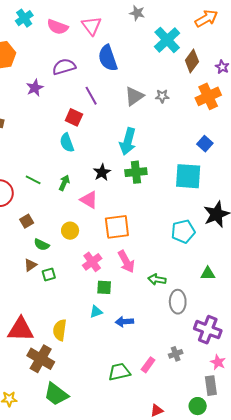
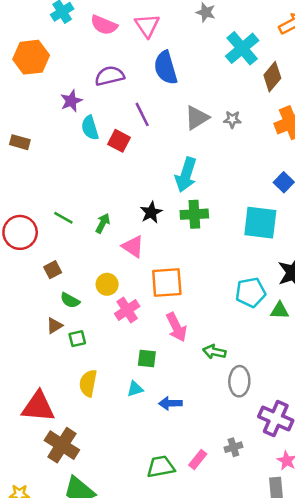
cyan semicircle: (67, 143) -> (90, 128), moved
pink cross: (92, 262) -> (127, 310), moved
green triangle: (208, 274) -> (280, 311), moved
yellow semicircle: (60, 330) -> (88, 383), moved

